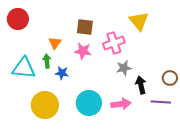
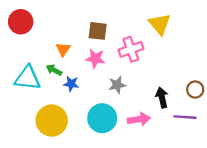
green arrow: (47, 61) -> (54, 70), turned -56
gray star: (124, 68) -> (117, 85), moved

